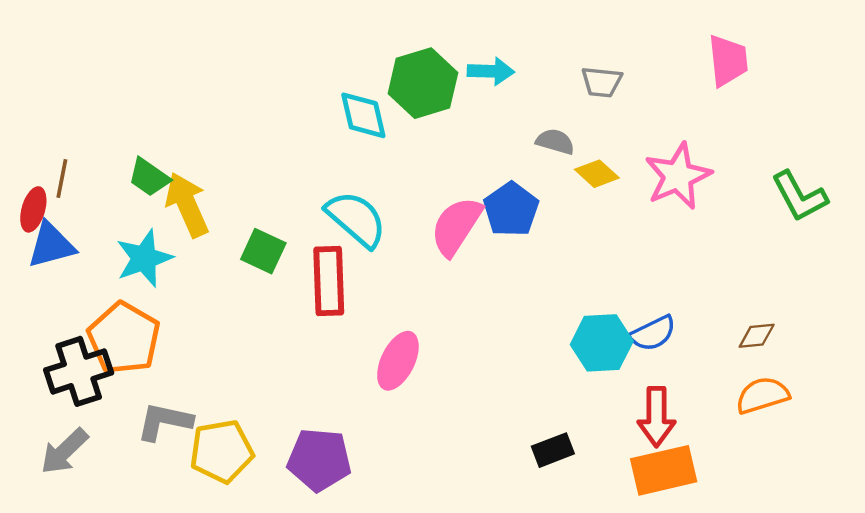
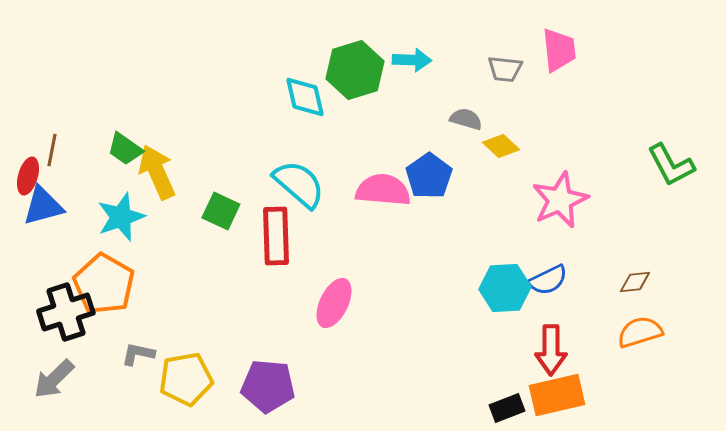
pink trapezoid: (728, 61) -> (559, 50), moved
pink star: (678, 176) -> (560, 200), moved
pink semicircle: (456, 226) -> (383, 190), turned 62
gray L-shape: (164, 422) -> (138, 354), size x0.7
black rectangle: (553, 450) -> (507, 408), moved

